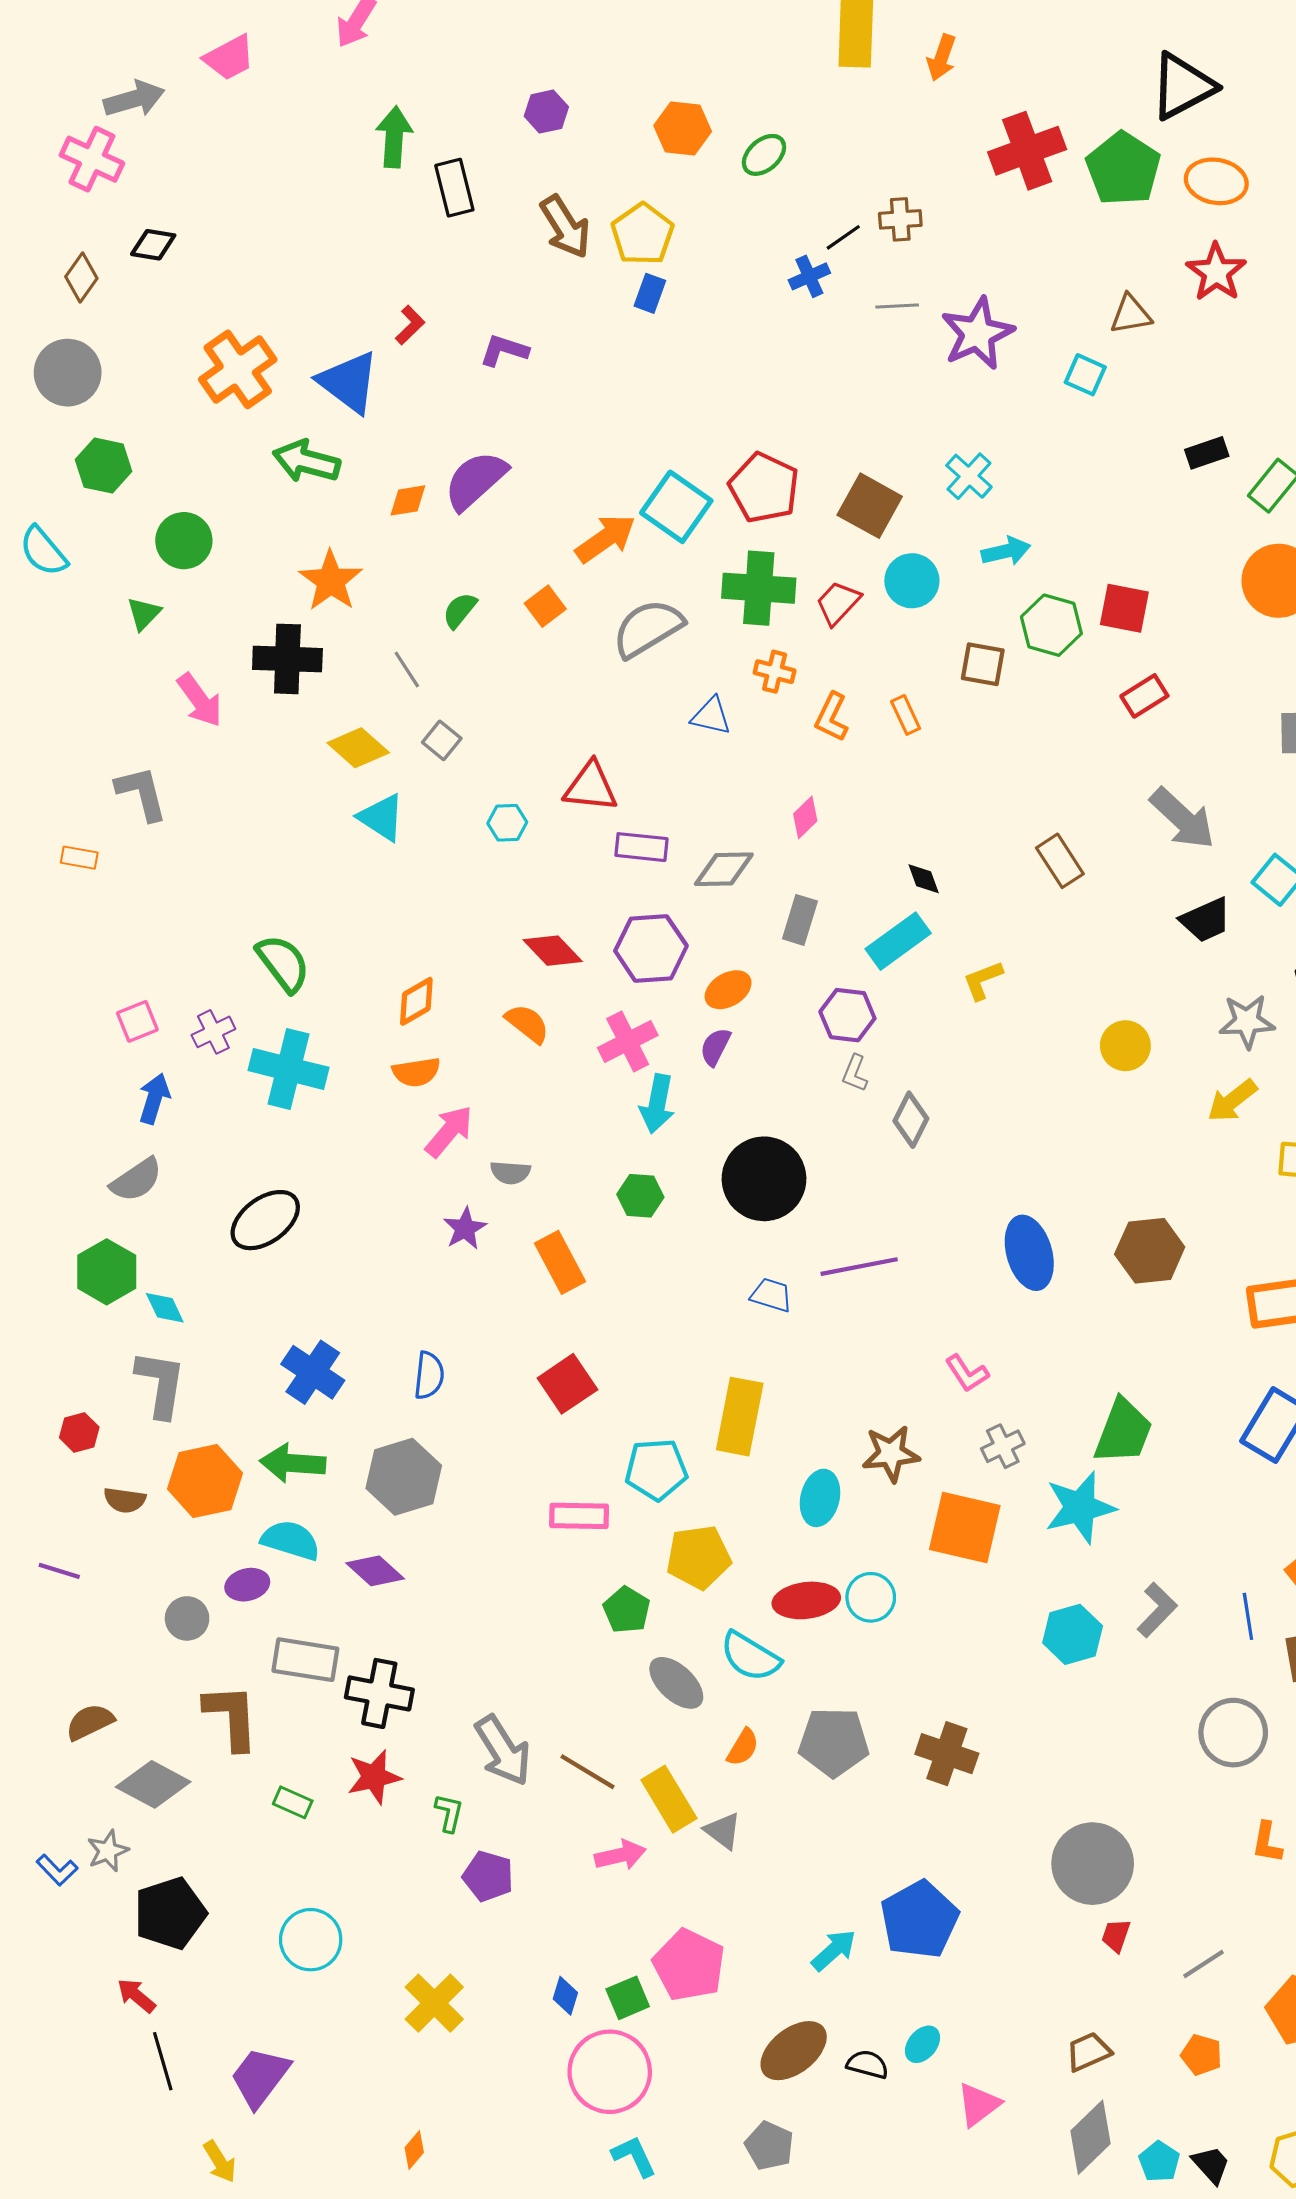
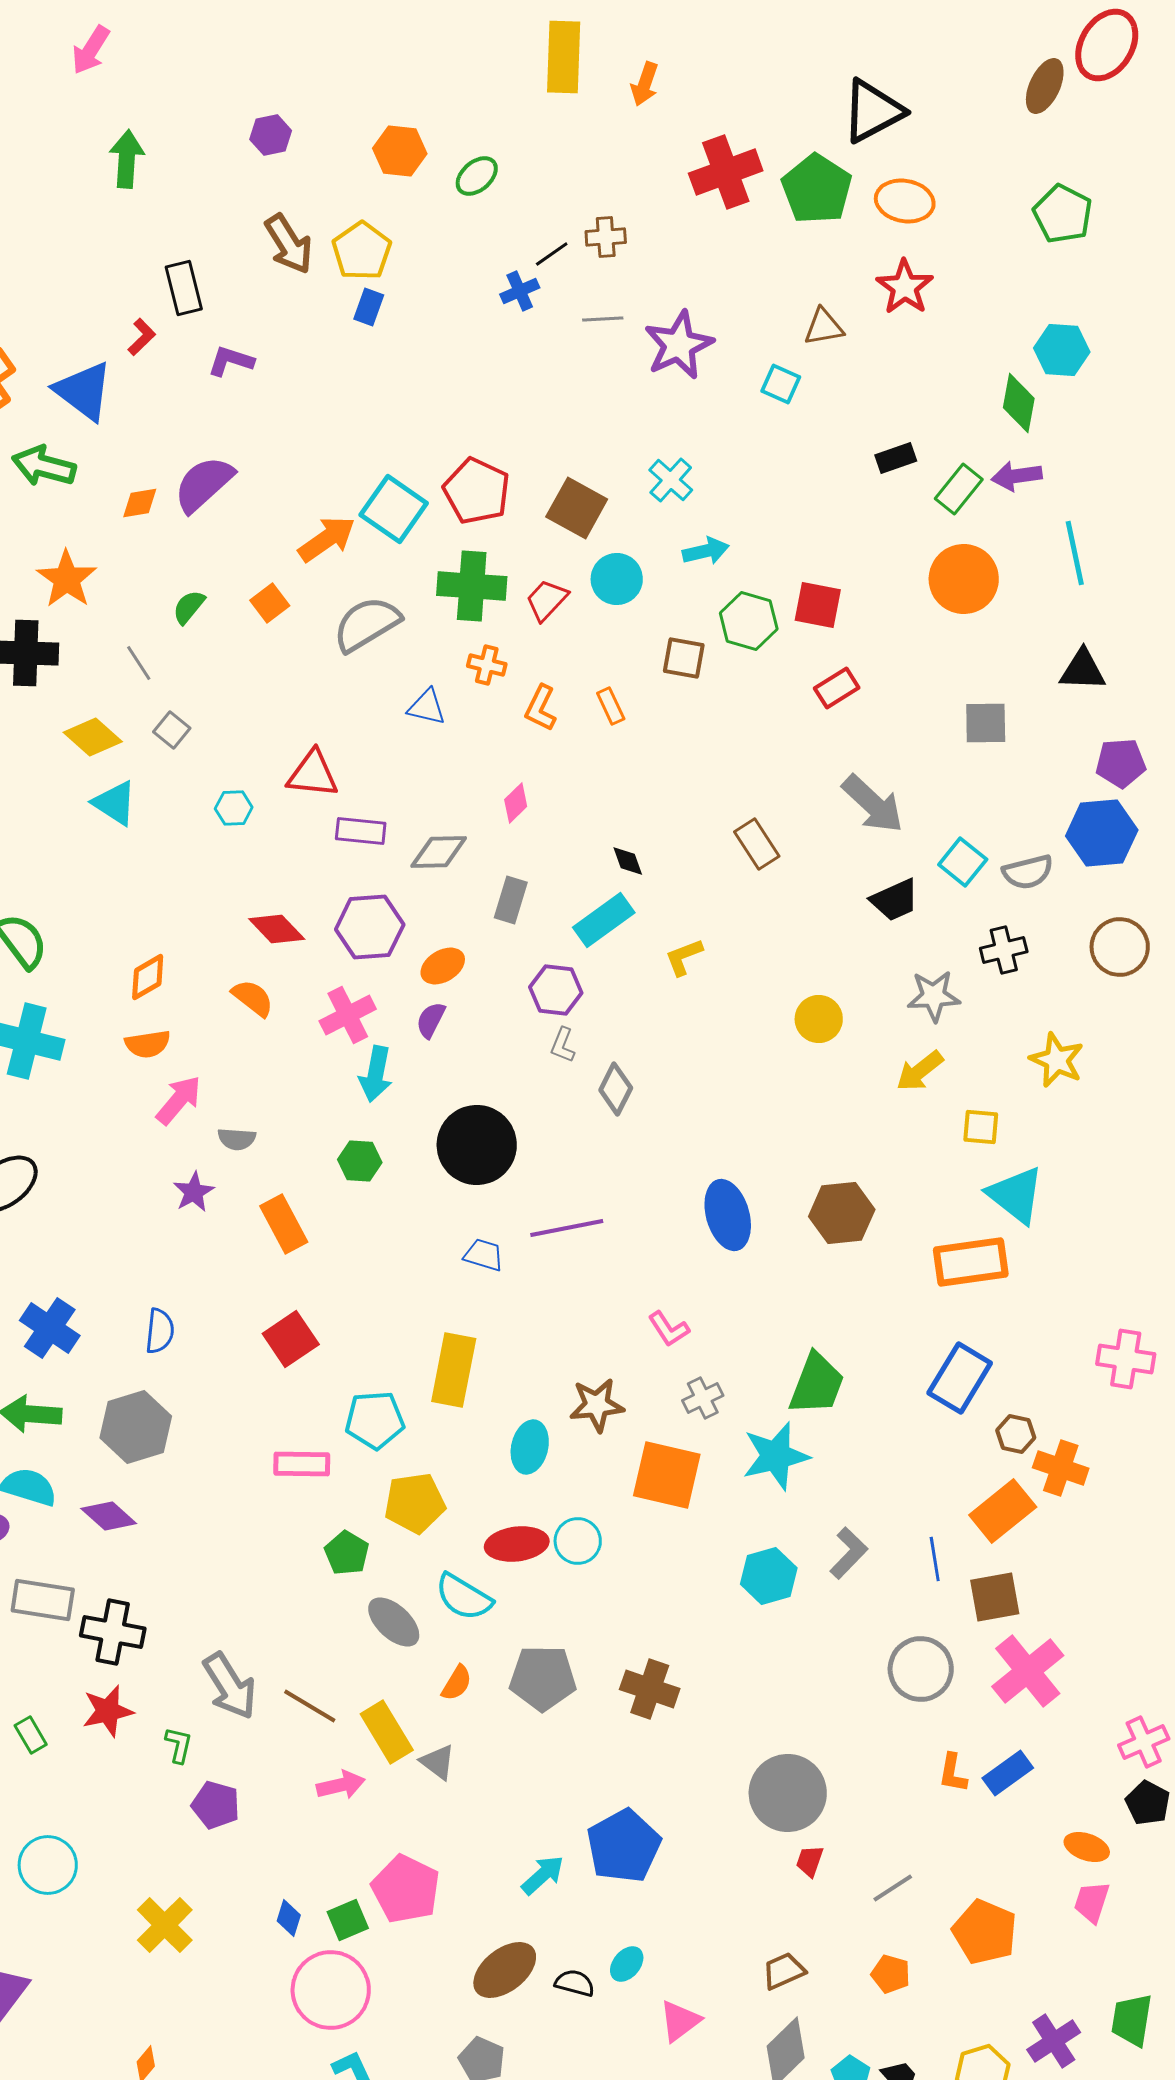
black rectangle: (454, 188) -> (184, 288), moved
green rectangle: (293, 1802) -> (31, 1735), turned 36

